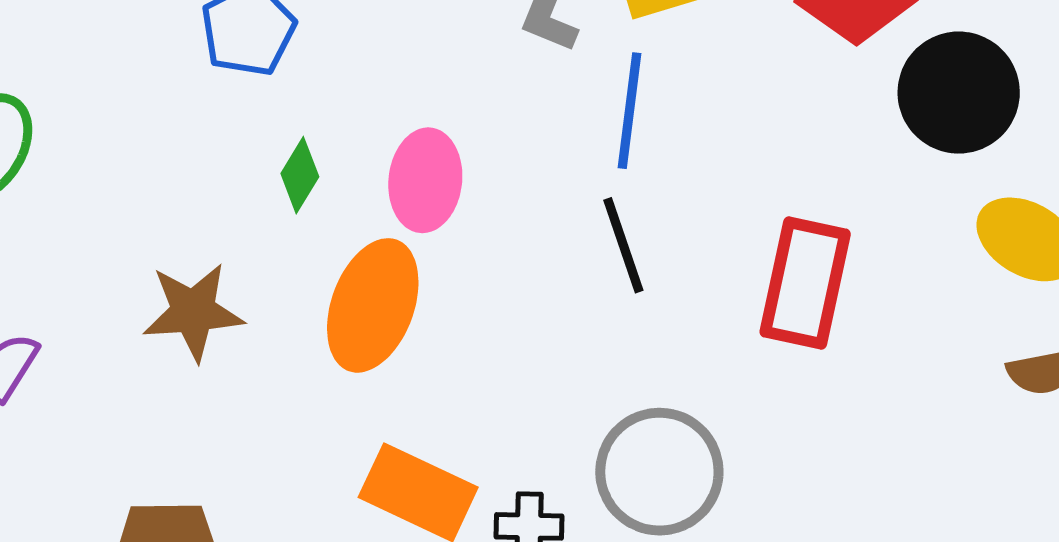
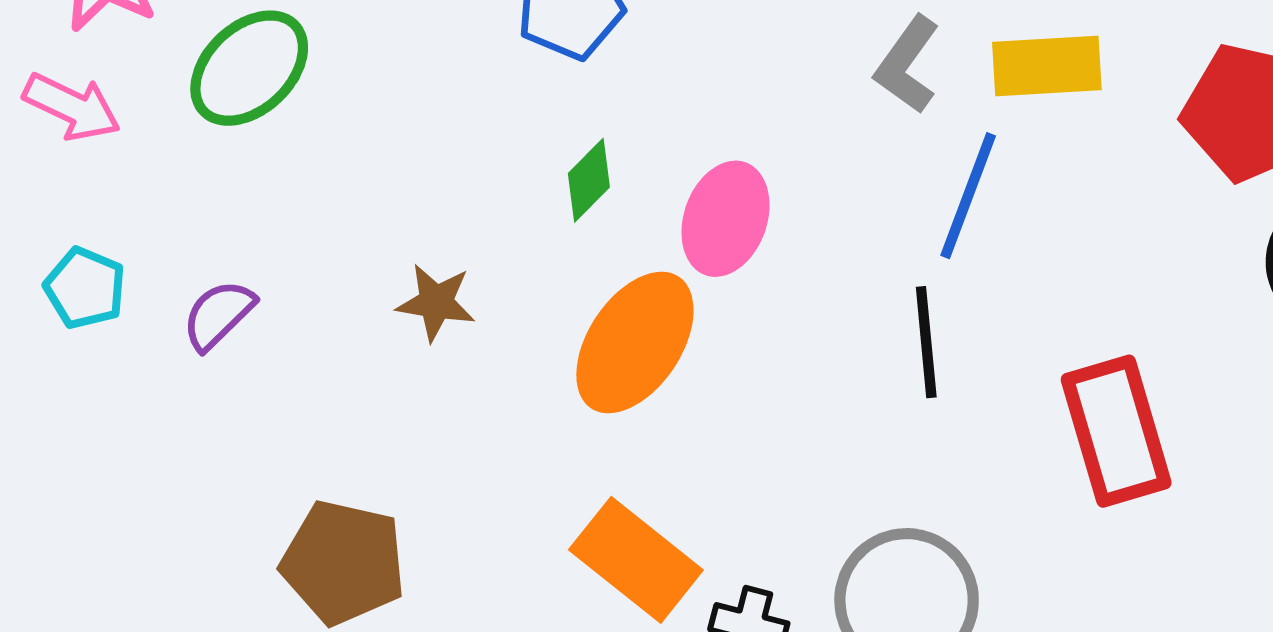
red rectangle: (805, 283) -> (1116, 431), turned -42
brown star: (193, 312) -> (436, 302), size x0.7

